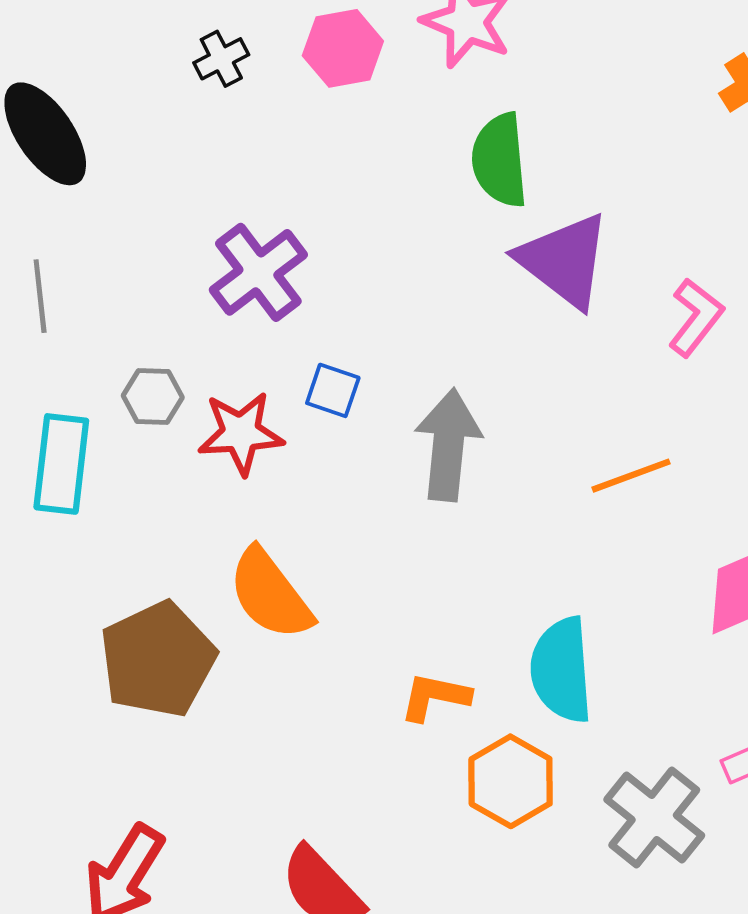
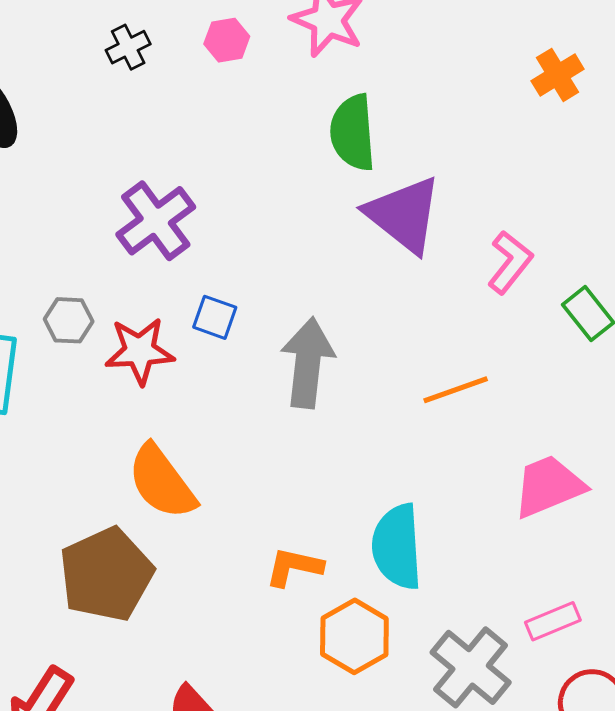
pink hexagon: (343, 48) -> (227, 40), size x0.7
brown pentagon: (158, 660) -> (106, 574), moved

